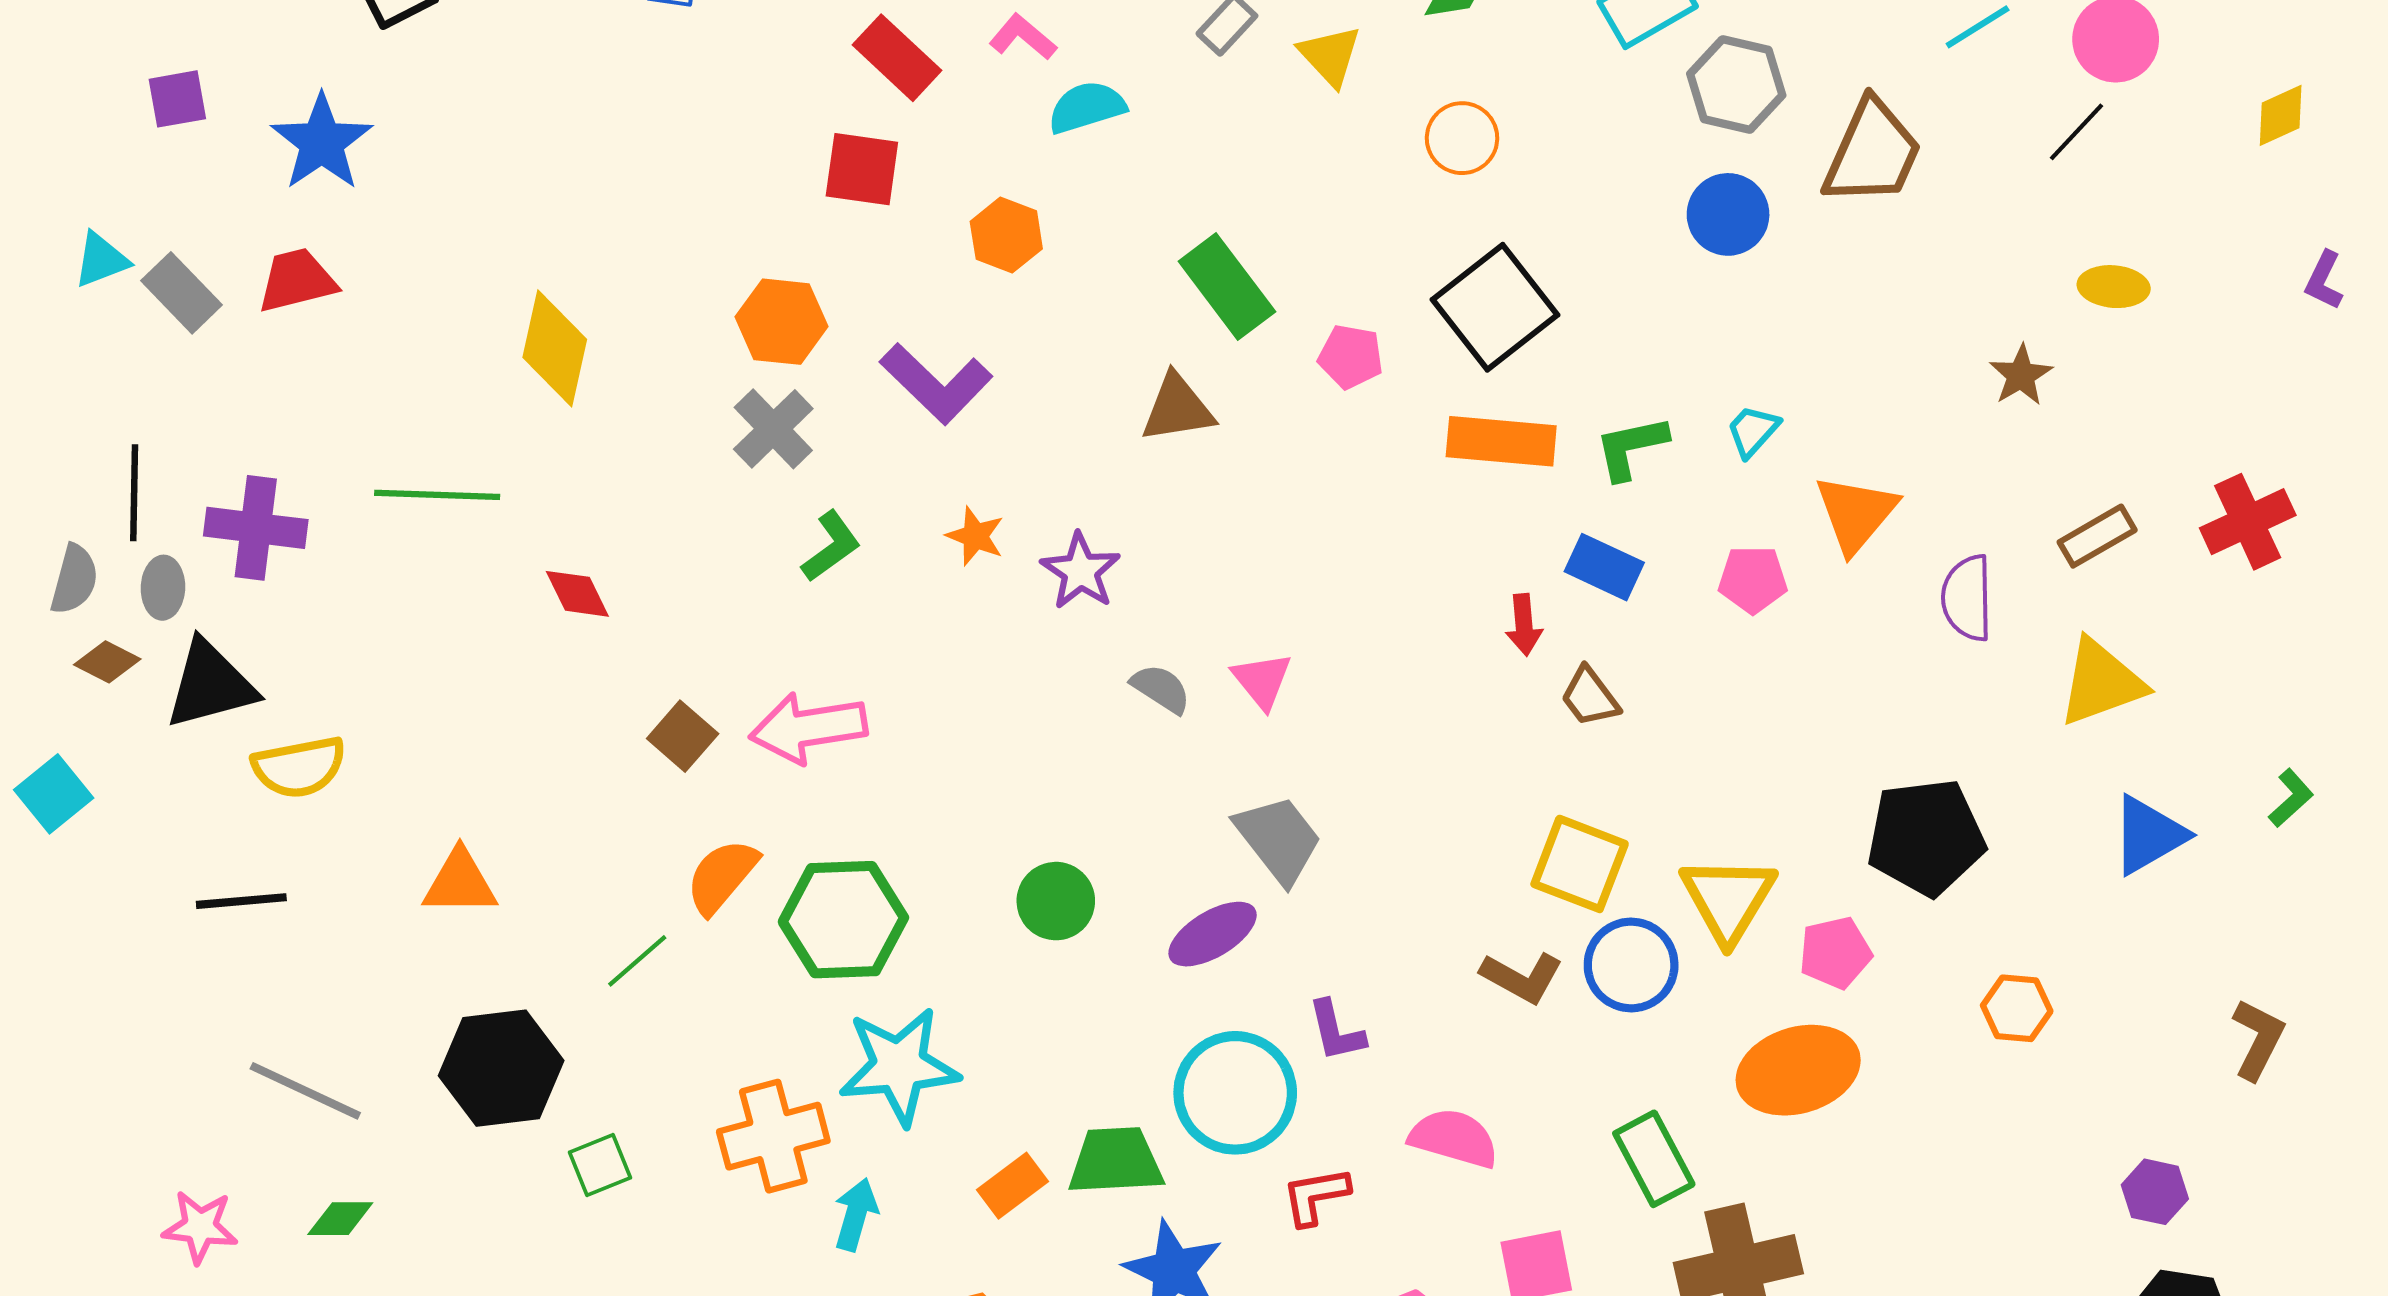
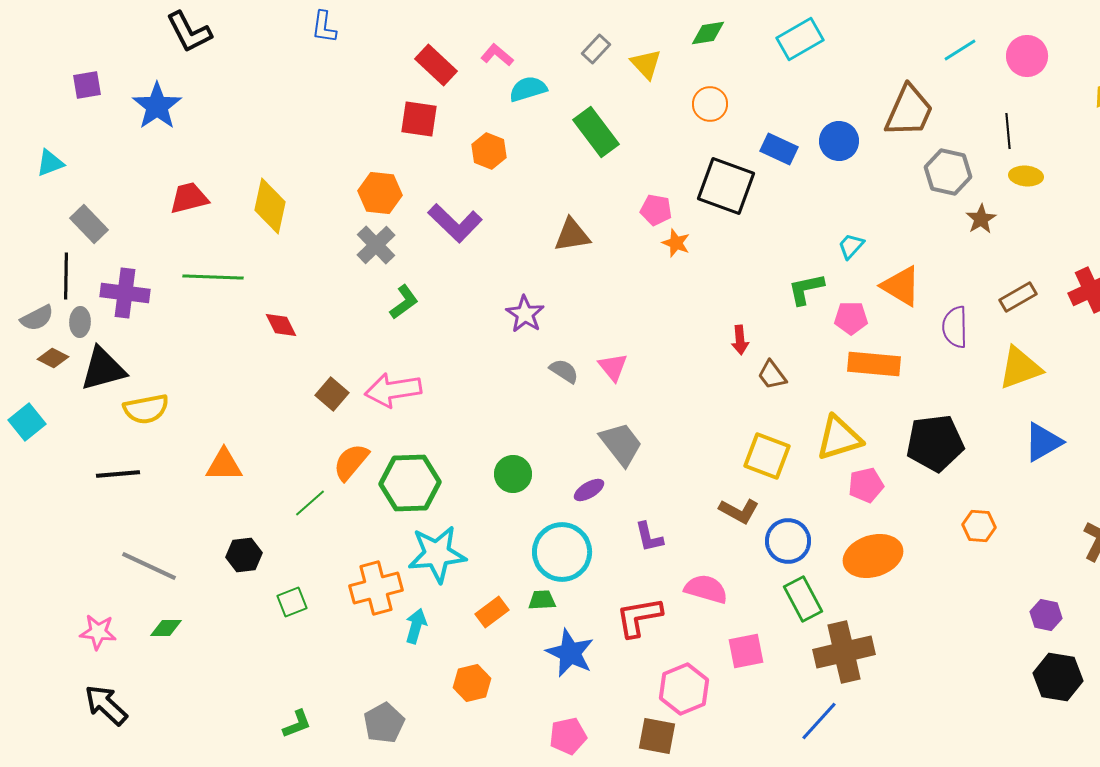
gray hexagon: (1736, 85) -> (948, 172), moved
black line: (2076, 132) -> (1008, 131), moved, turned -48
red trapezoid: (297, 280) -> (189, 198), moved
green rectangle: (1227, 287) -> (596, 132), moved
gray rectangle: (182, 293) -> (89, 224), moved
black square: (1495, 307) -> (726, 186), turned -32
orange rectangle: (1501, 441) -> (874, 364), moved
green L-shape: (1631, 447) -> (806, 289), moved
orange triangle: (1856, 513) -> (901, 286), turned -39
orange star: (975, 536) -> (676, 243), moved
blue rectangle: (1604, 567) -> (779, 149), moved
gray semicircle: (74, 579) -> (37, 318), turned 48
yellow triangle: (1728, 899) -> (839, 438), moved, turned 42
purple ellipse: (1213, 934) -> (589, 490), size x0.7
pink pentagon: (1835, 953) -> (866, 485), moved
blue circle: (1631, 965) -> (788, 541), moved
black hexagon: (501, 1068) -> (244, 555), size x0.6
cyan circle: (1235, 1093) -> (562, 552), moved
green trapezoid: (1116, 1161) -> (542, 600), size x0.6
red L-shape: (1316, 1196) -> (639, 617), size x1.4

